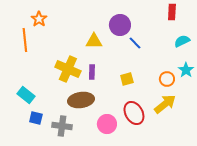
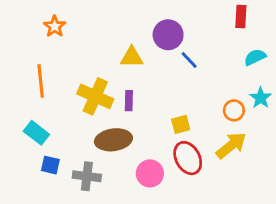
orange line: (25, 40) -> (41, 81), moved
yellow square: (127, 79) -> (181, 124), moved

